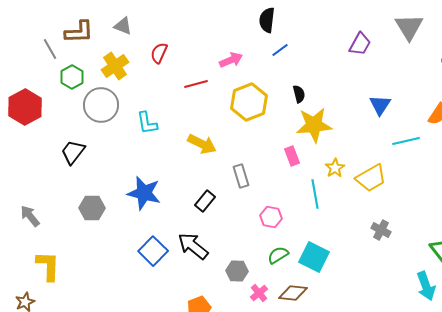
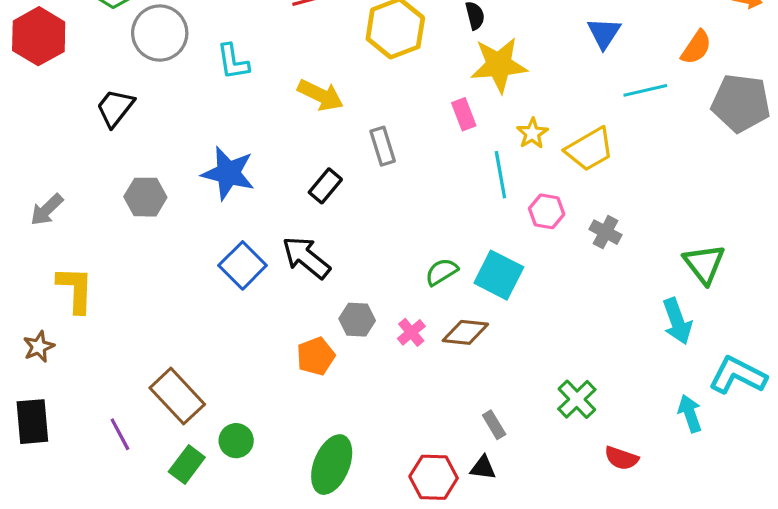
gray arrow: (30, 216) -> (47, 210), turned -95
pink hexagon: (271, 217) -> (547, 211), moved
gray hexagon: (237, 271) -> (357, 320), moved

